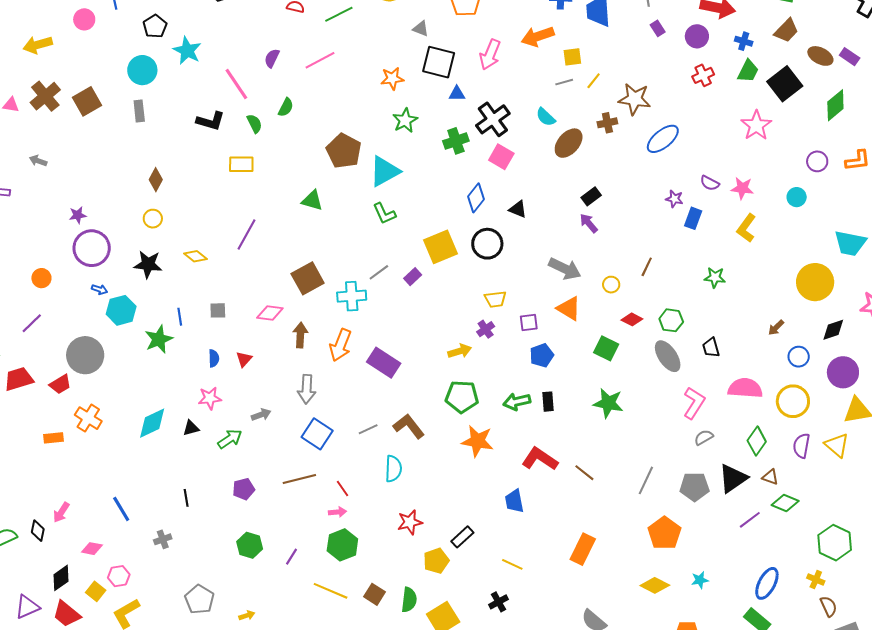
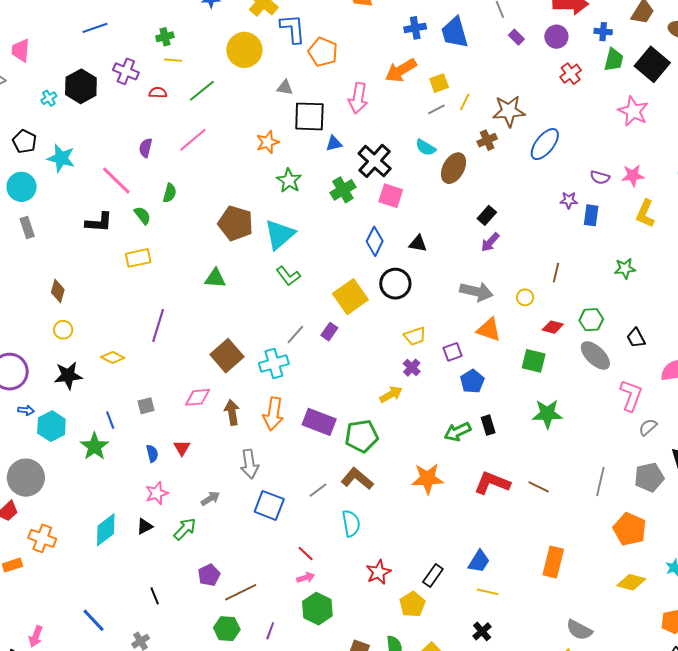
purple arrow: (589, 223) -> (490, 242), turned -85
green pentagon: (462, 397) -> (362, 436), moved
brown line: (299, 479) -> (241, 592), moved
blue trapezoid: (514, 501) -> (479, 561), moved, turned -125

